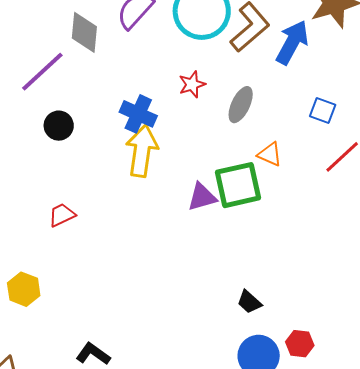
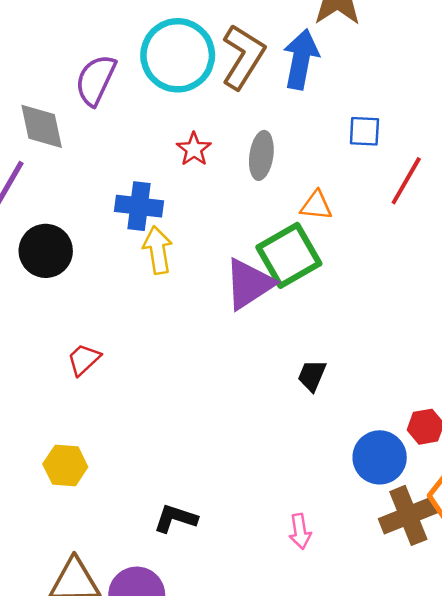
black circle: (59, 126) -> (46, 251), size x1.4
yellow arrow: (142, 151) -> (158, 250), size x0.7
purple triangle: (202, 197) -> (249, 284), size x1.4
black trapezoid: (249, 302) -> (312, 376), moved, turned 88

